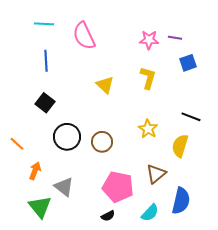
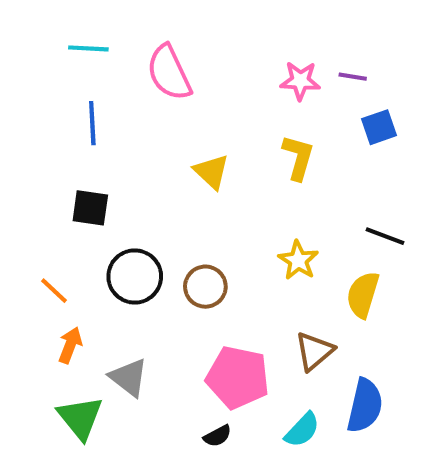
black square: (45, 103) -> (90, 208), turned -30
orange line: (17, 144) -> (54, 291), moved

